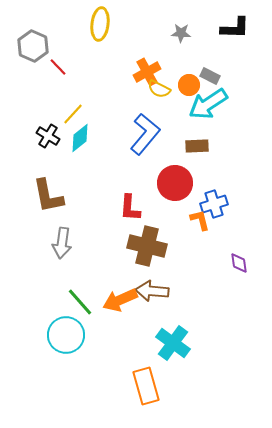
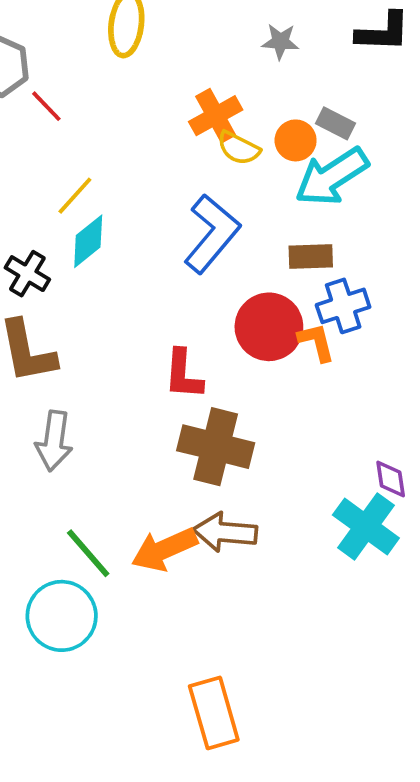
black cross: (48, 136) -> (27, 274), moved
blue cross: (214, 204) -> (343, 306), moved
orange L-shape: (200, 220) -> (316, 342), moved
cyan cross: (173, 343) -> (366, 527), moved

